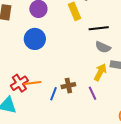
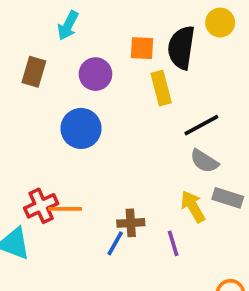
black line: (99, 28) -> (201, 125), turned -30
yellow arrow: (100, 72) -> (193, 206), turned -66
blue line: (53, 94) -> (115, 243), moved

